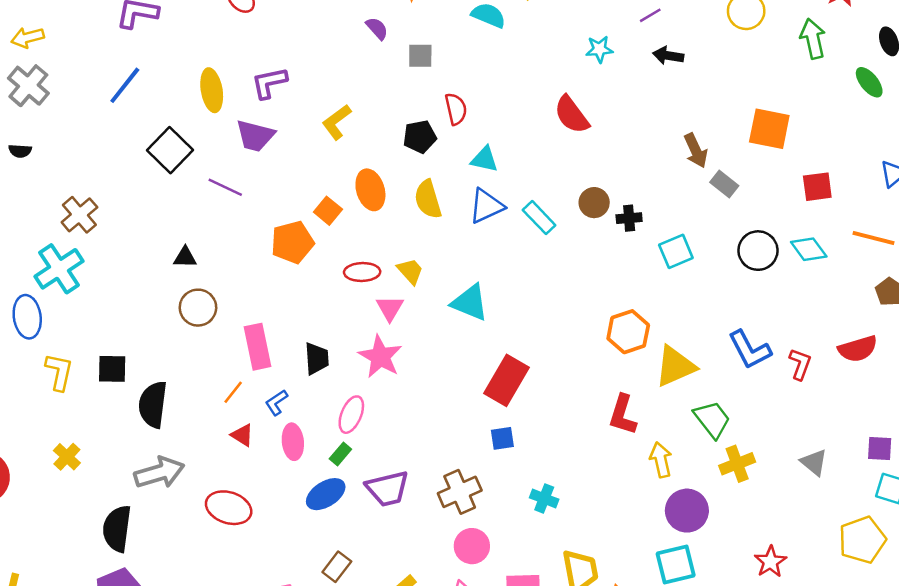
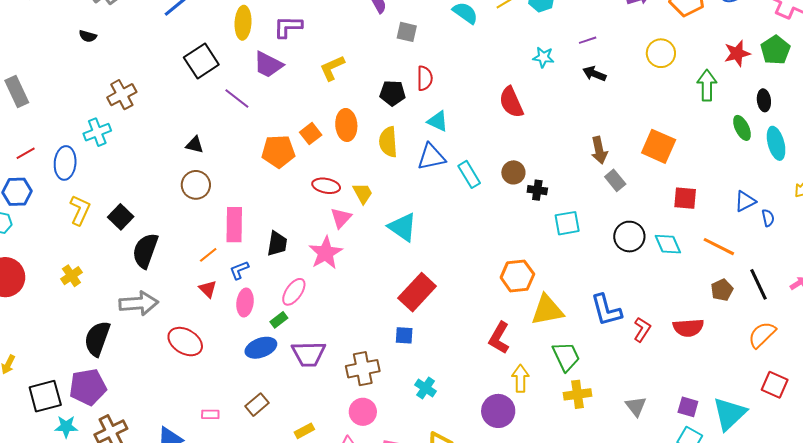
cyan cross: (59, 269) -> (97, 132), size x0.7
black square: (112, 369) -> (121, 217), turned 30
purple circle: (687, 511) -> (498, 411), moved

